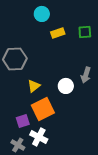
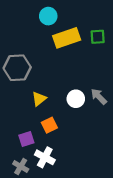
yellow rectangle: (58, 33) -> (67, 38), size x1.6
gray arrow: (86, 75) -> (99, 96), moved, turned 119
orange square: (43, 109) -> (49, 125), size x0.6

